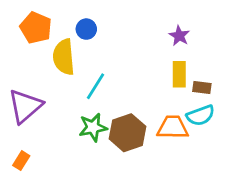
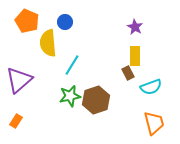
brown rectangle: (202, 88) -> (128, 73), moved, turned 56
orange trapezoid: (173, 127) -> (154, 123), moved, turned 75

